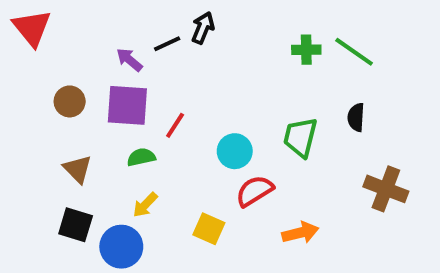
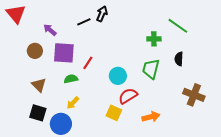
green cross: (306, 50) -> (154, 39), moved
purple arrow: (129, 60) -> (50, 30), moved
yellow square: (209, 229) -> (114, 113), moved

